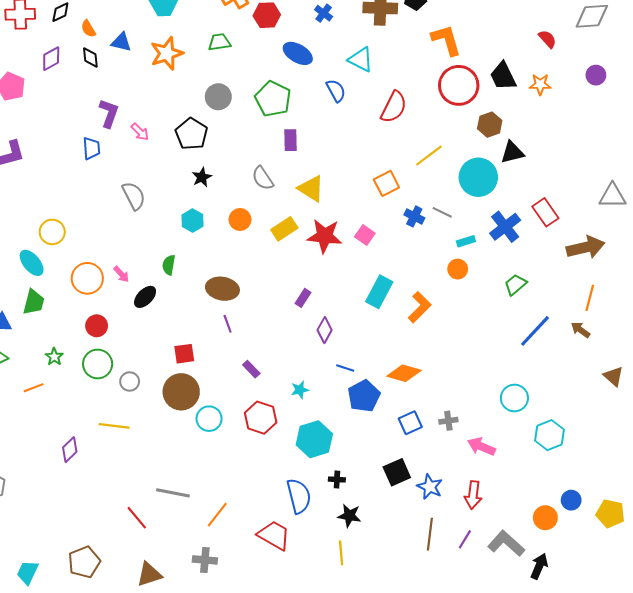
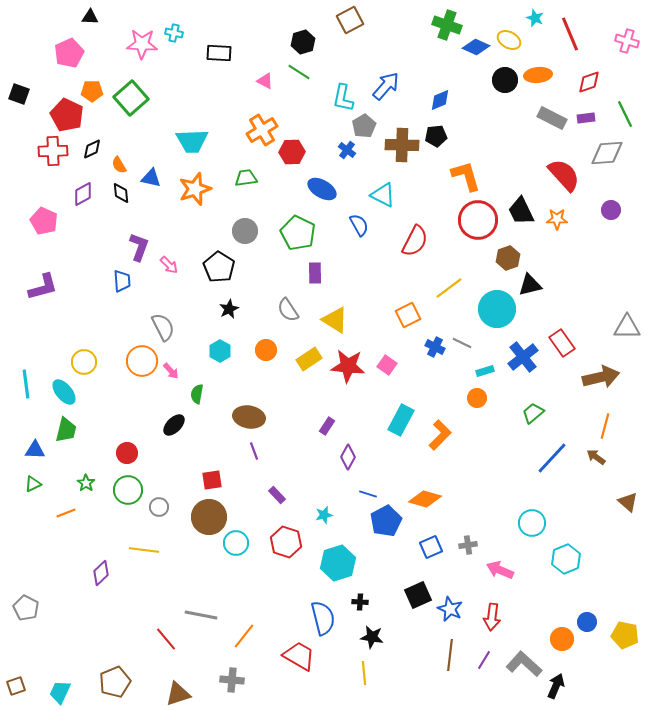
red semicircle: (547, 39) -> (564, 175), size x1.8
pink arrow: (121, 274) -> (171, 371), moved
orange circle: (87, 278) -> (142, 361), moved

